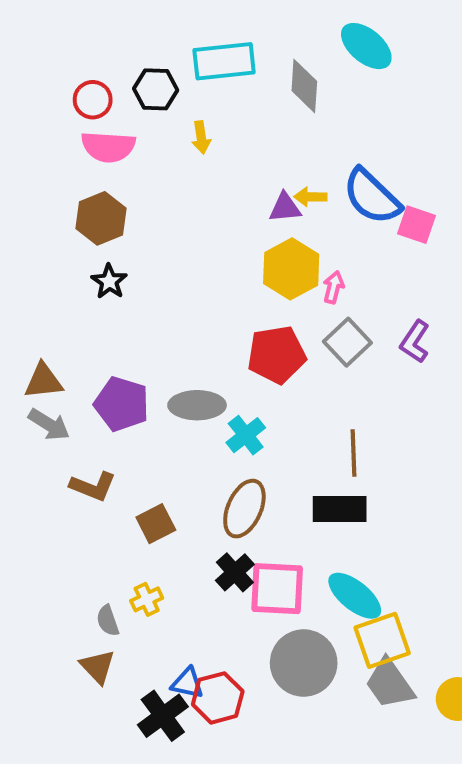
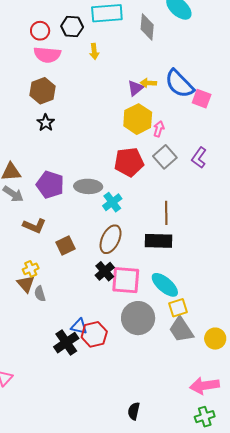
purple triangle: (285, 208) -> (135, 88), turned -36
yellow cross: (147, 599) -> (31, 269), moved
yellow square: (382, 640) -> (178, 308), size x0.7
brown triangle: (98, 667) -> (26, 284), moved

